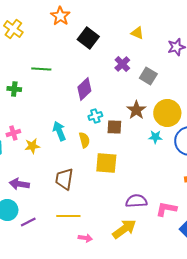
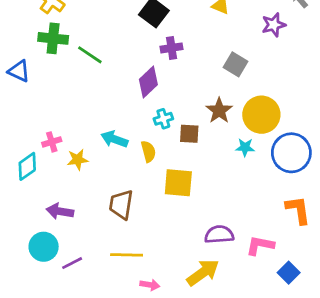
purple cross: (122, 64) -> (172, 48), moved, turned 35
green line: (41, 69) -> (90, 55), turned 30
green cross: (14, 89) -> (53, 38), moved, size x1.5
cyan arrow: (59, 131) -> (114, 139), turned -48

